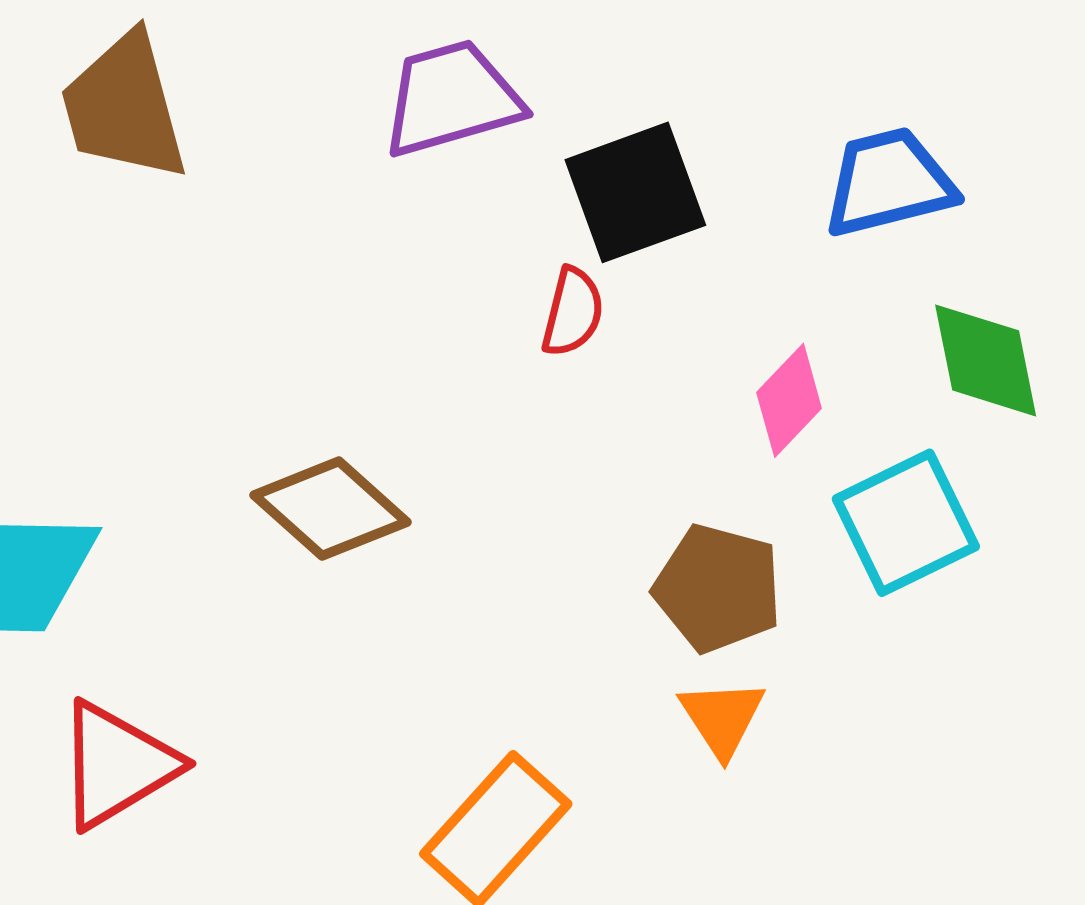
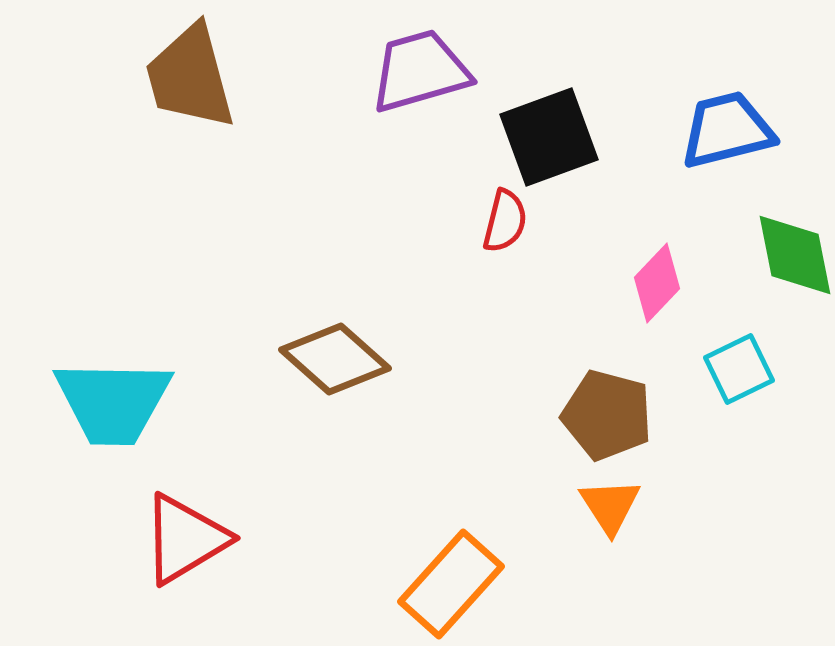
cyan square: (906, 523) -> (739, 369), size x0.7

